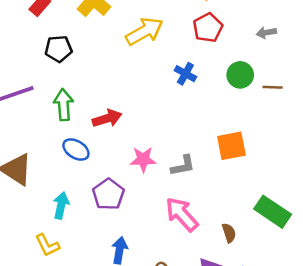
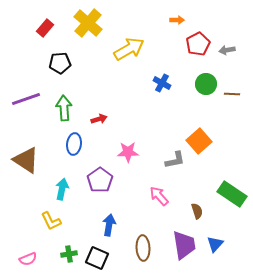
red pentagon: (208, 28) -> (198, 44), moved
red arrow: (107, 118) -> (99, 119), size x0.7
orange square: (231, 146) -> (199, 141), turned -30
blue ellipse: (76, 150) -> (74, 144), turned 65
gray L-shape: (183, 166) -> (175, 160), moved
pink arrow: (182, 214) -> (159, 196), size x0.7

